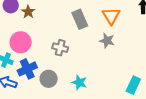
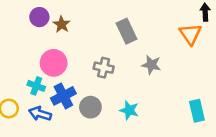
orange triangle: (111, 16) -> (190, 34), moved
gray star: (107, 41) -> (151, 65), moved
cyan rectangle: (133, 85) -> (197, 111), turned -36

